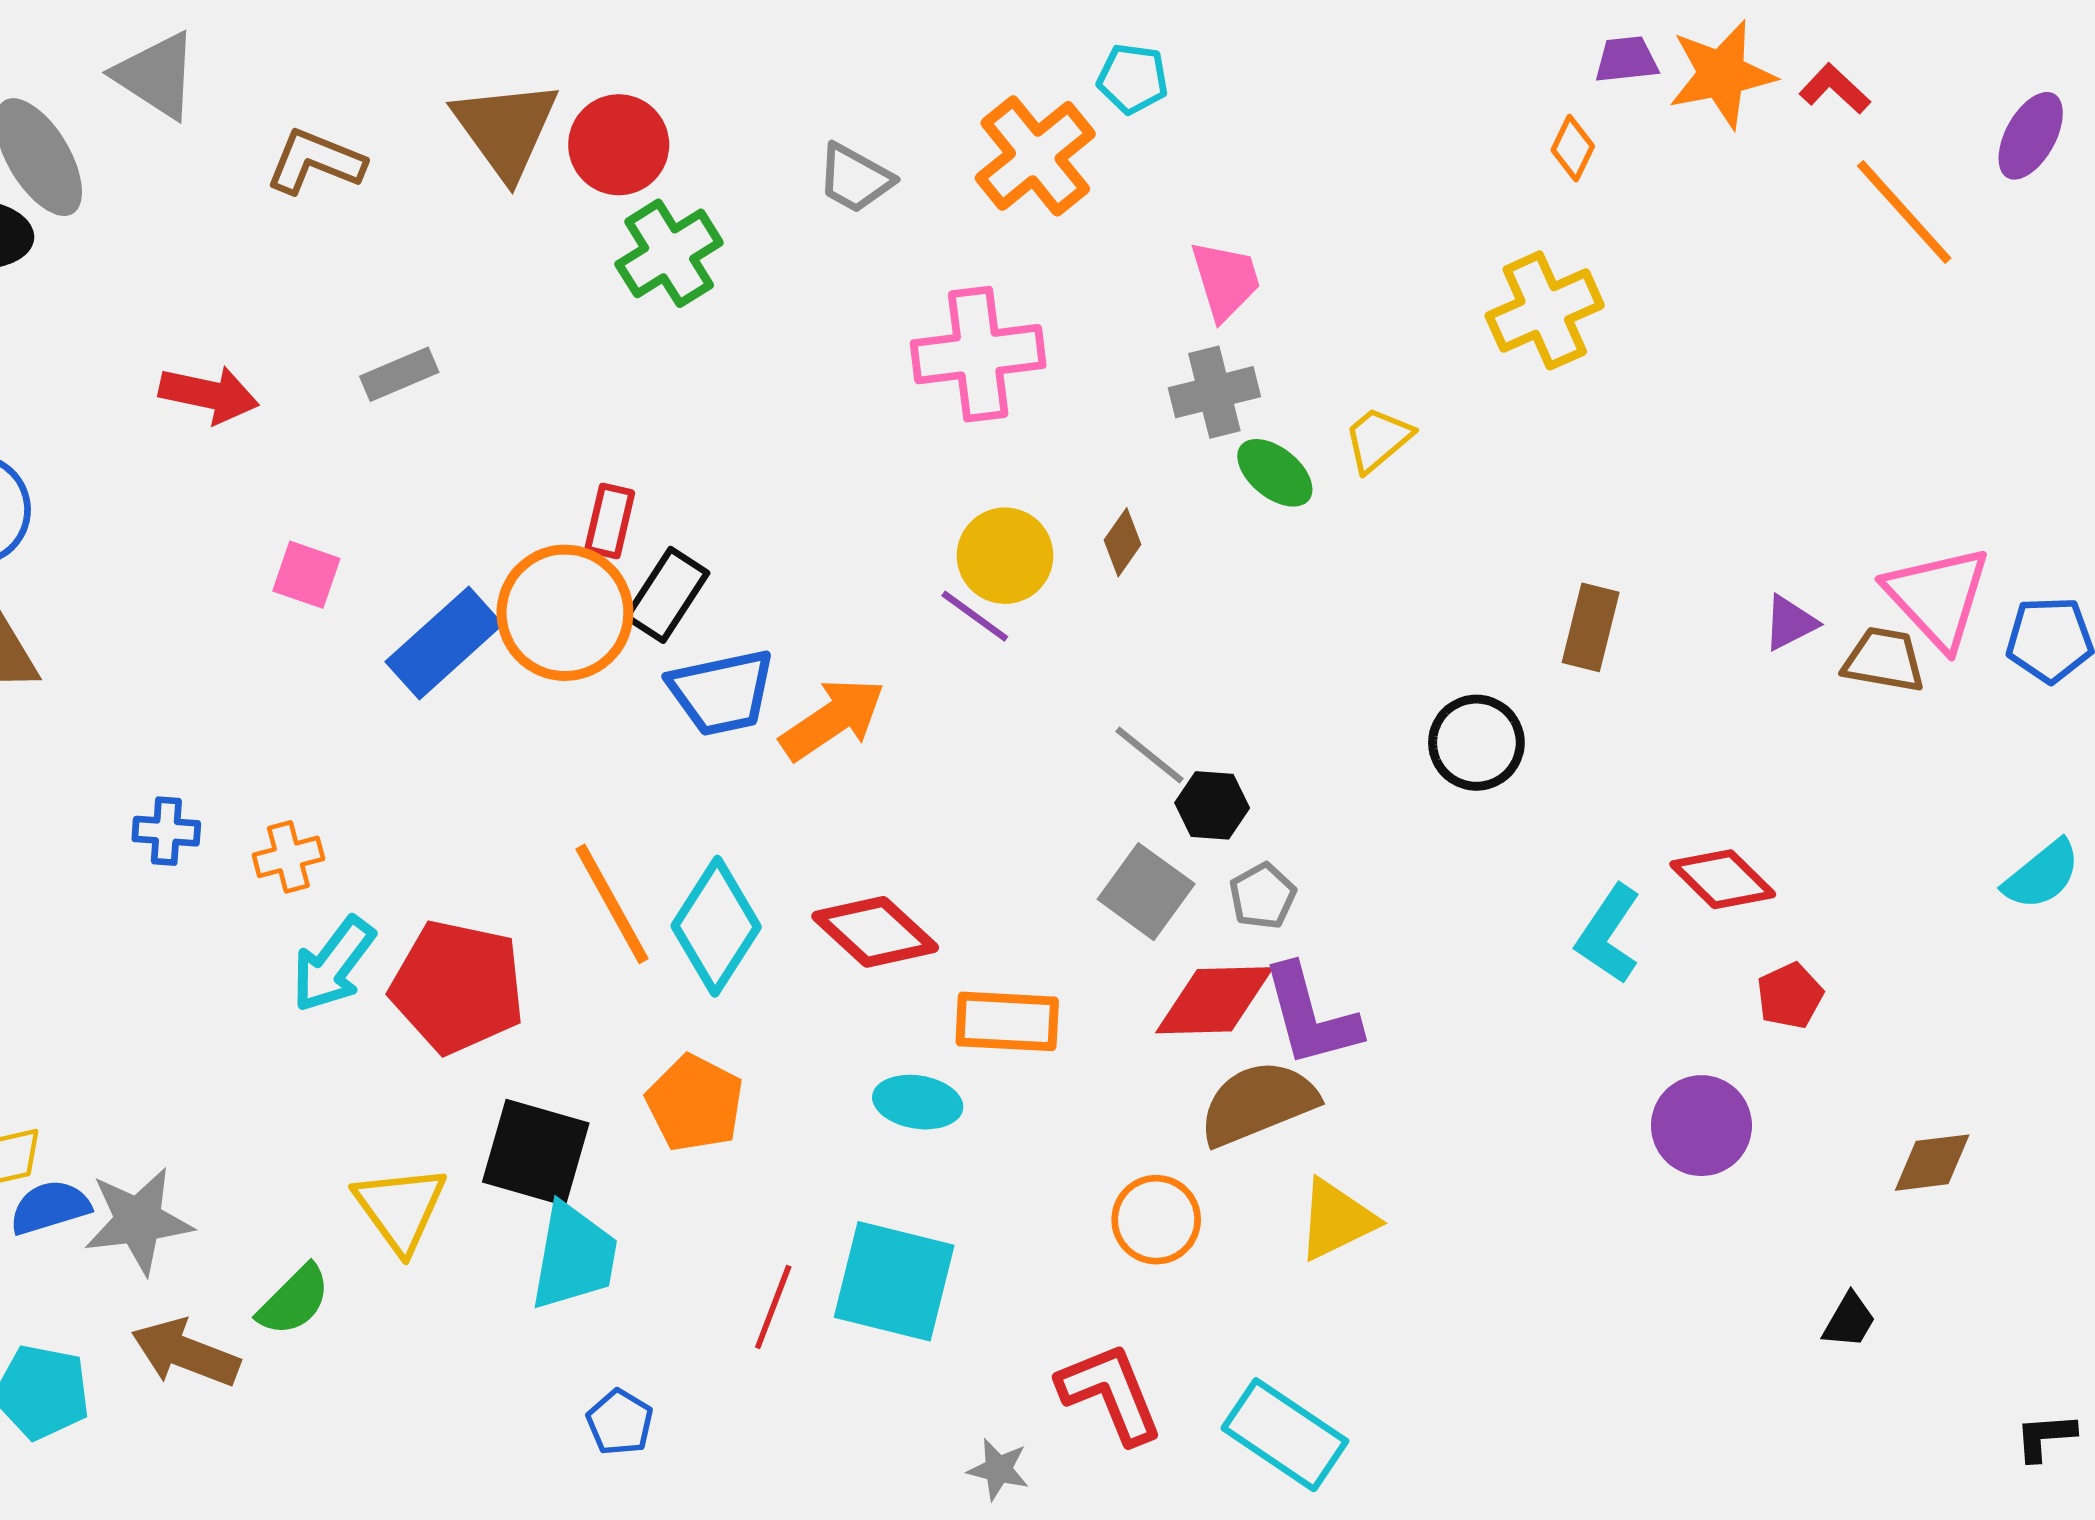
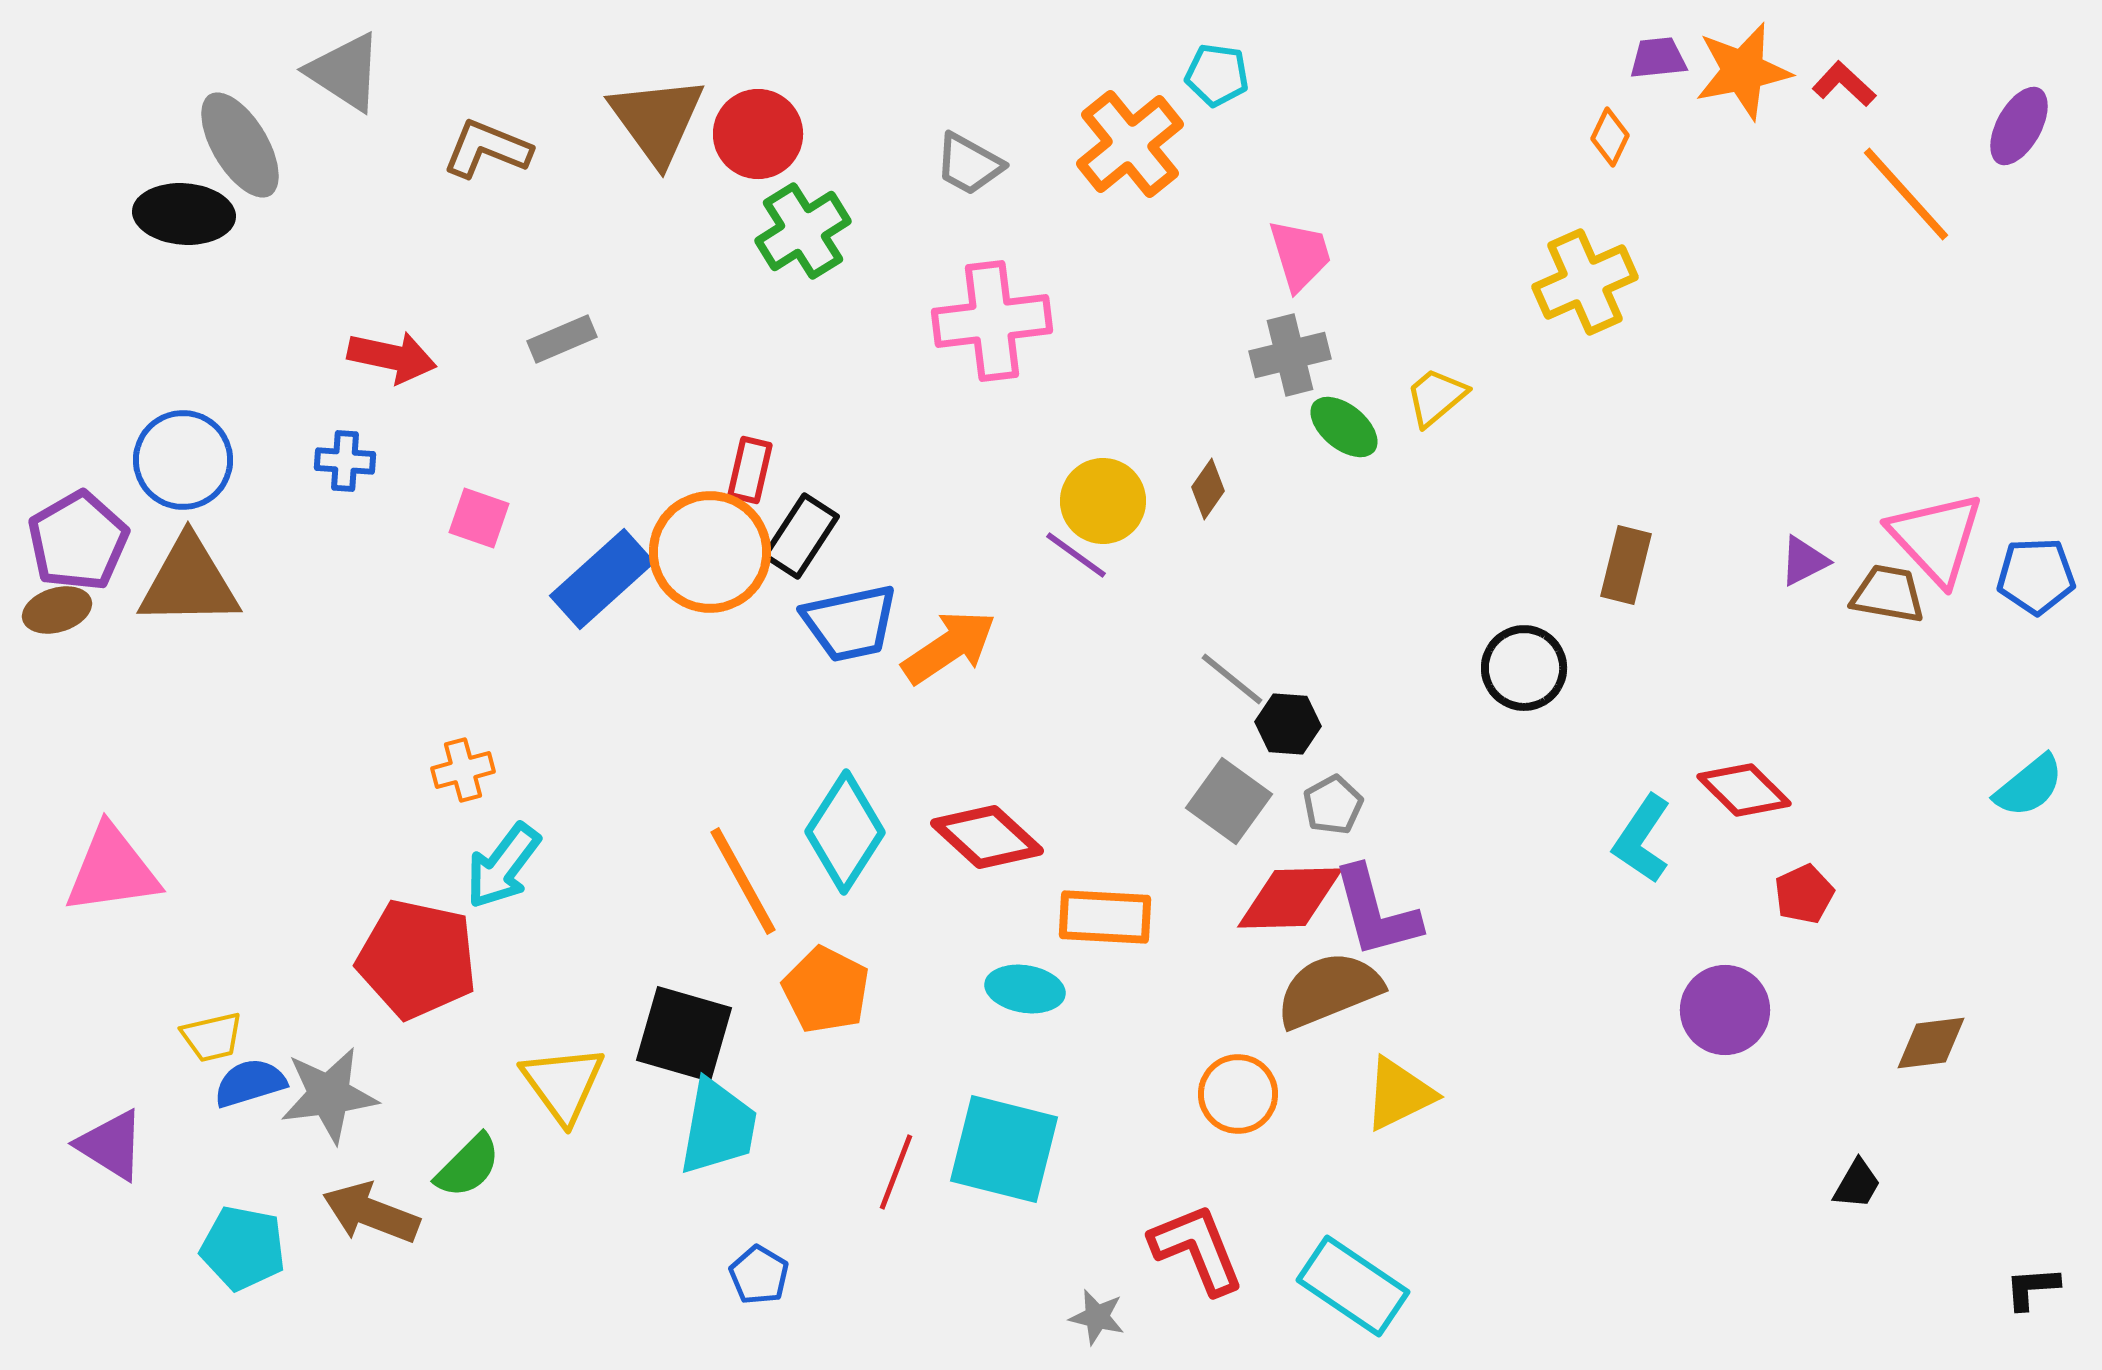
pink cross: (978, 354) -> (992, 321), moved
blue cross: (166, 831) -> (345, 461), moved
orange line: (612, 904) -> (743, 881), moved
red pentagon: (457, 987) -> (417, 959), moved

